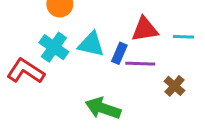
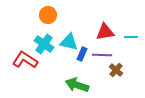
blue rectangle: (119, 53) -> (82, 54), moved
brown cross: (174, 86) -> (116, 70), moved

